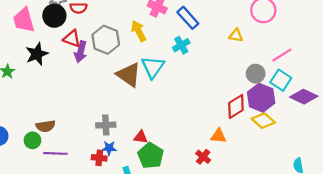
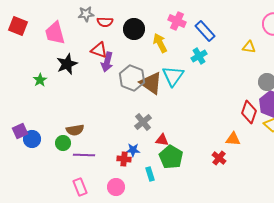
black circle: (54, 16) -> (134, 29), moved
gray hexagon: (106, 40) -> (132, 78), moved
red diamond: (236, 106) -> (249, 112), turned -40
gray cross: (106, 125) -> (143, 122), moved, turned -36

